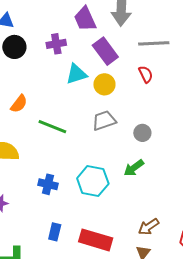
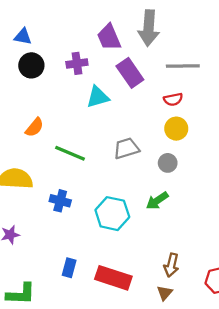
red semicircle: (146, 74) -> (173, 99), turned 102
yellow circle: (104, 84) -> (176, 129), moved
blue cross: (48, 184) -> (60, 201), moved
brown arrow: (149, 227) -> (171, 265), turned -45

